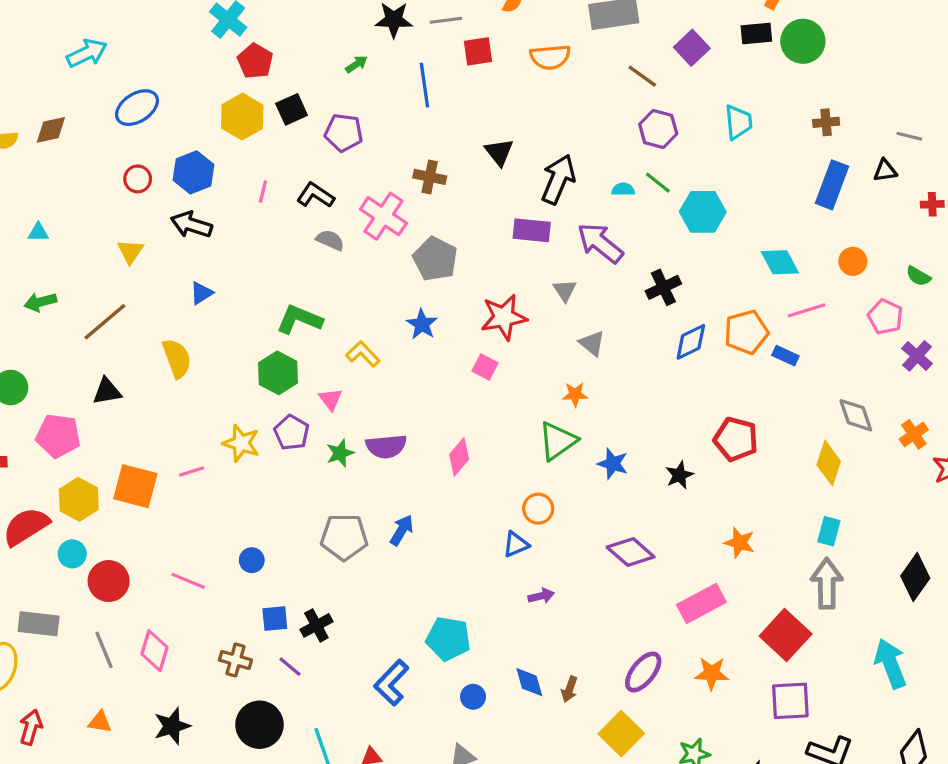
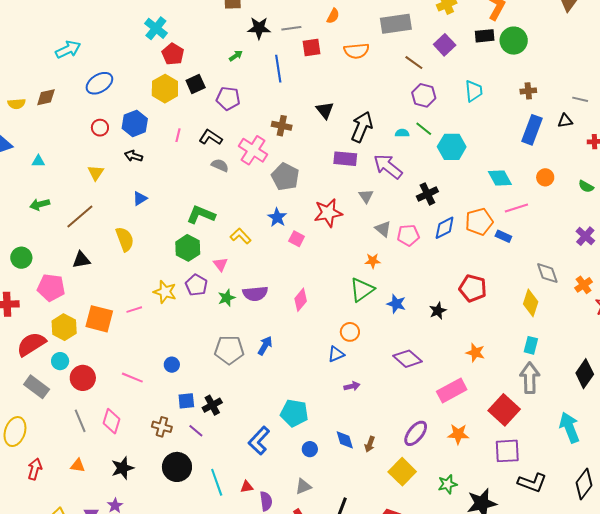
black arrow: (191, 225) -> (134, 156), size x0.7
pink pentagon: (885, 317) -> (408, 235), moved, turned -30
pink square: (485, 367) -> (297, 239), moved
gray rectangle: (39, 624) -> (37, 387), moved, turned 30

